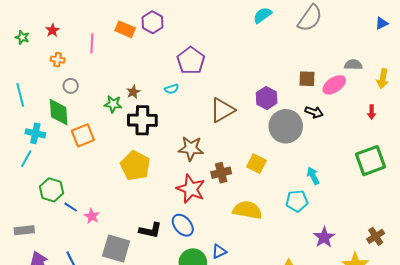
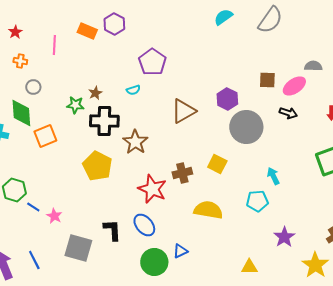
black arrow: (314, 112) -> (288, 113), moved
brown star: (191, 148) -> (135, 142), moved, turned 30
black L-shape: (150, 230) -> (112, 230), turned -105

